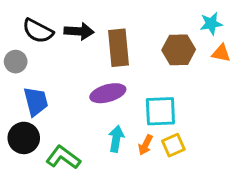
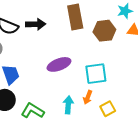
brown rectangle: (118, 48) -> (75, 17), moved
cyan arrow: (116, 139) -> (68, 105), moved
yellow square: (173, 145) -> (108, 109), moved

